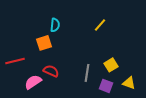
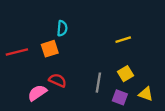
yellow line: (100, 25) -> (123, 40), moved, turned 32
red line: (15, 61) -> (17, 52), moved

